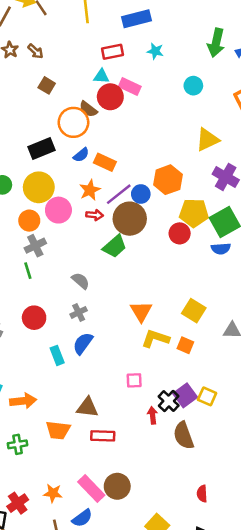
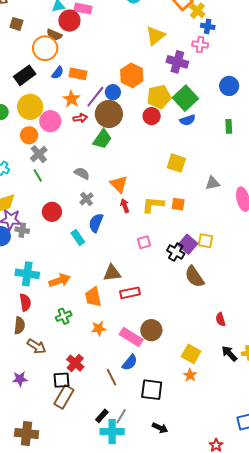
orange triangle: (141, 311) -> (119, 184), moved
yellow square: (194, 311) -> (176, 163), moved
red arrow: (153, 415) -> (125, 206), moved
orange trapezoid: (58, 430) -> (93, 297), turned 85
orange star: (53, 493) -> (99, 328), moved

